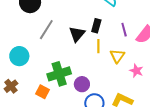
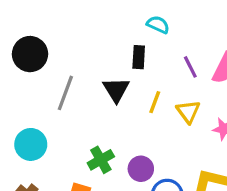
black rectangle: (96, 26) -> (139, 57), moved
yellow line: (98, 46) -> (155, 102), turned 32
green cross: (59, 74) -> (101, 160), size x0.7

